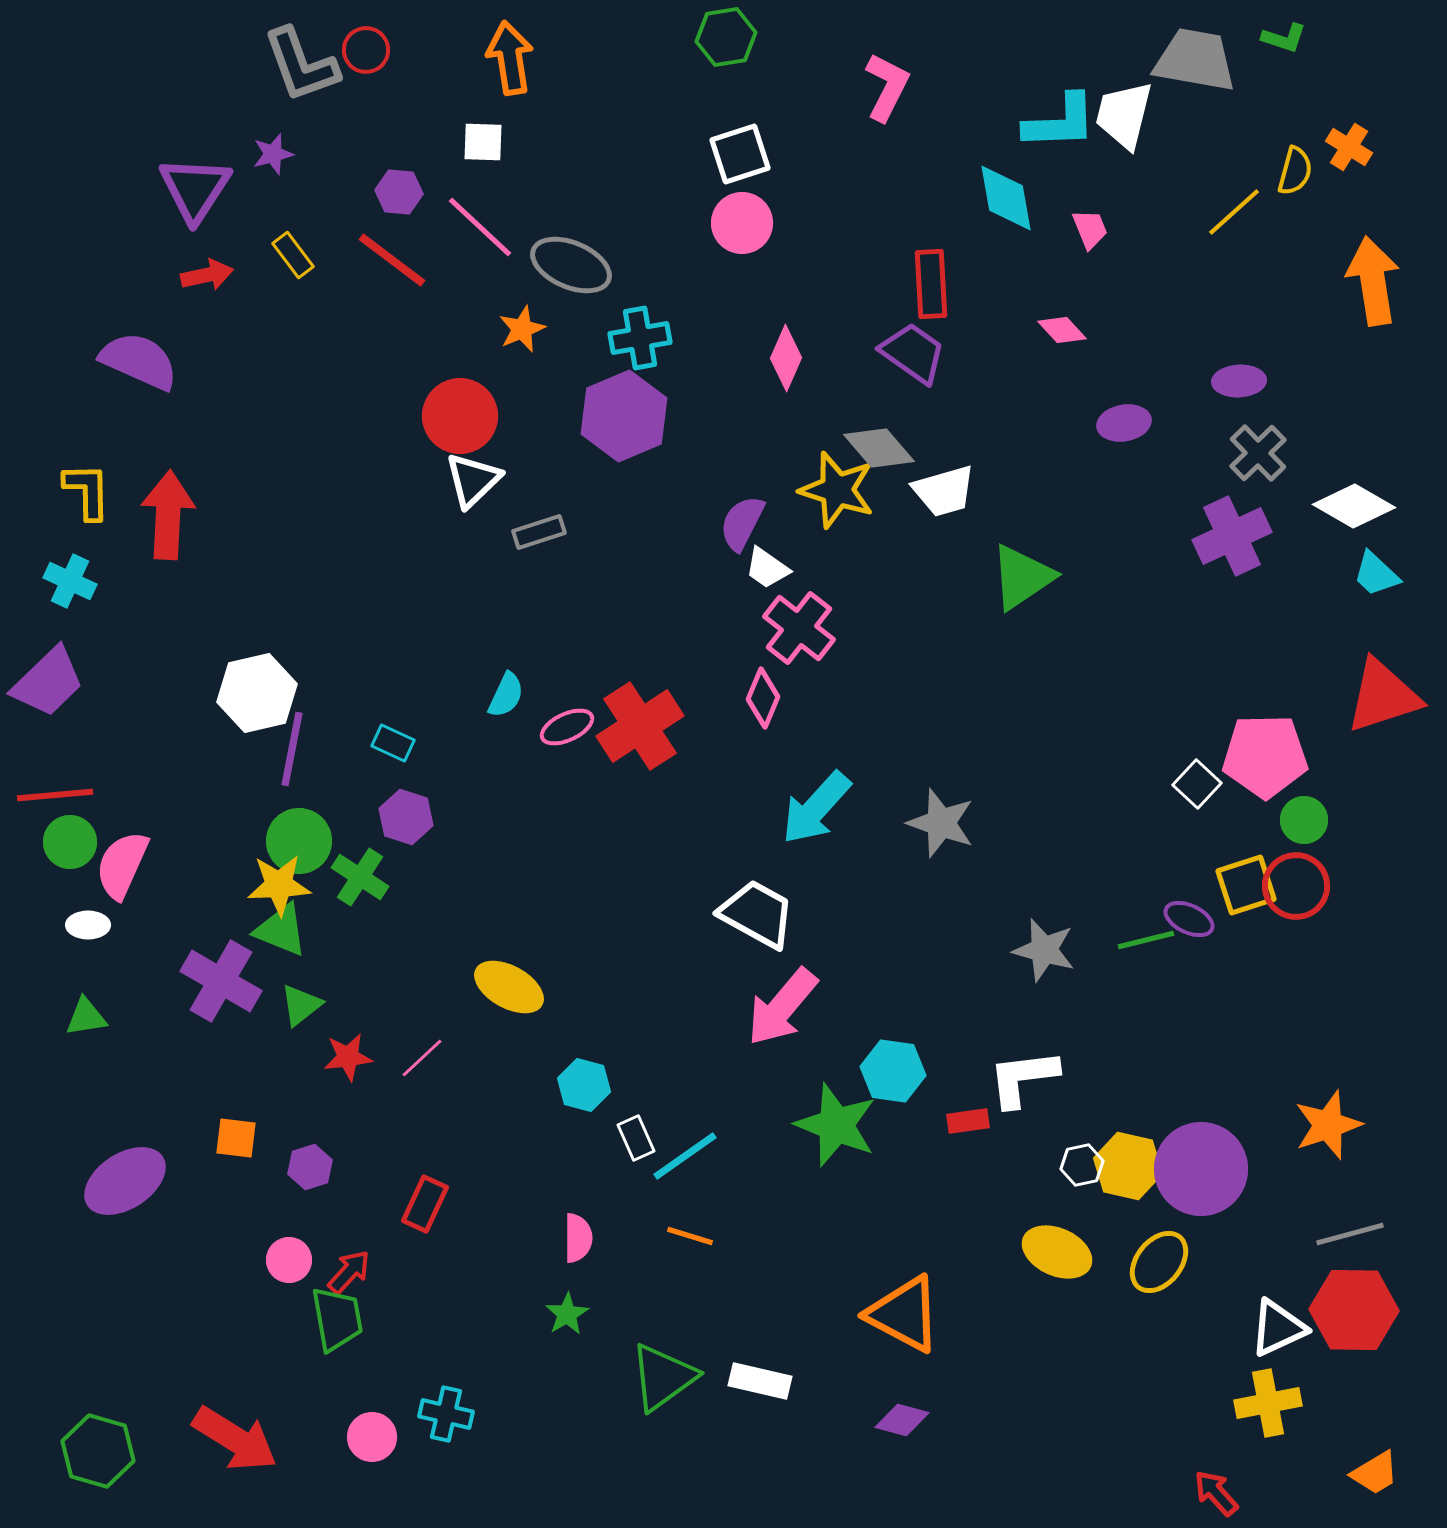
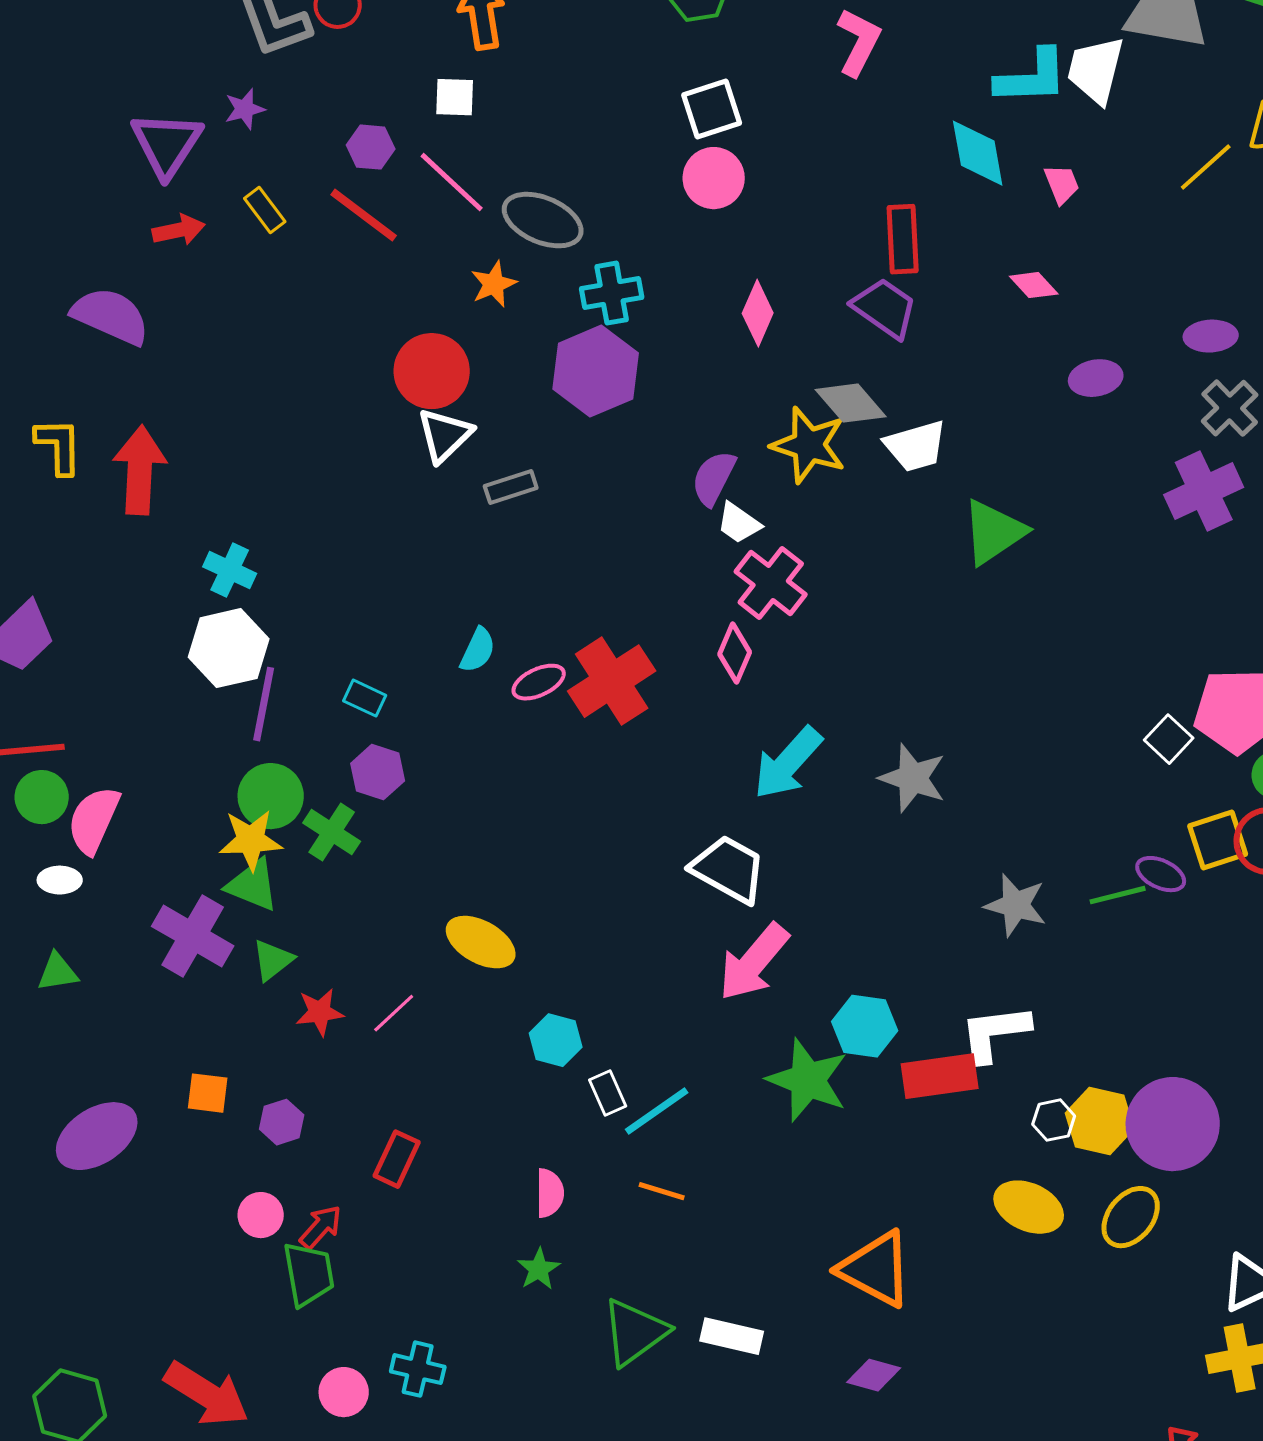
cyan cross: (70, 581) -> (230, 570), moved
red rectangle: (968, 1121) -> (940, 1076), size x1.8

